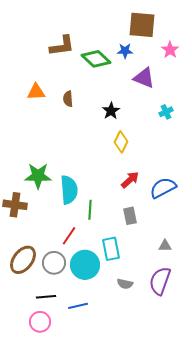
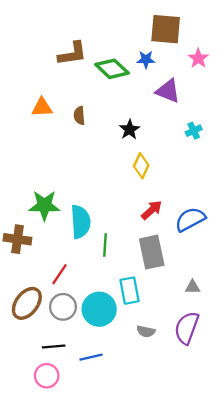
gray rectangle: (130, 216) -> (152, 252), size x1.6
red line: (69, 236) -> (59, 274), moved

